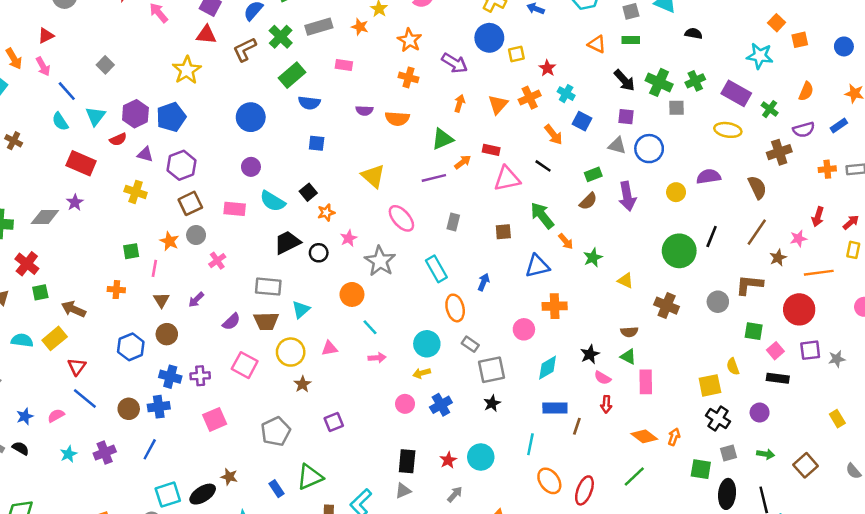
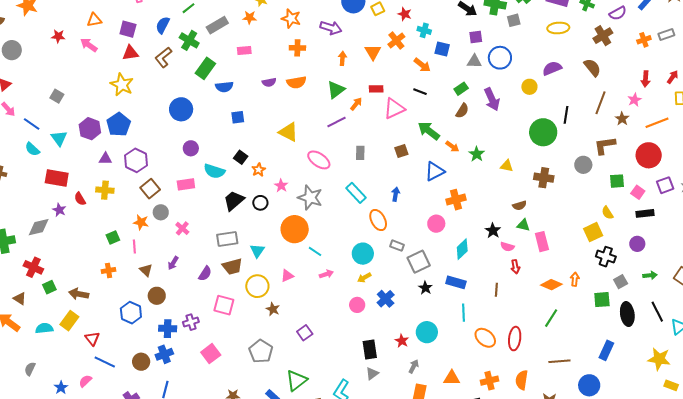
red semicircle: (118, 139) -> (80, 199), moved, turned 96
orange circle: (352, 294) -> (295, 229), size x1.4
blue rectangle: (555, 408) -> (456, 282), moved, turned 30

